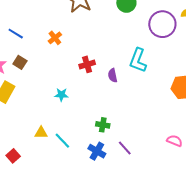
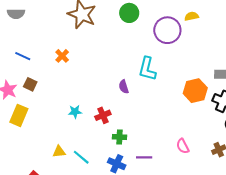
red cross: (87, 64) -> (103, 115), moved
pink semicircle: (175, 141) -> (183, 146), moved, turned -133
purple line: (125, 148) -> (144, 157), turned -42

